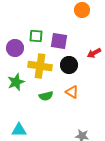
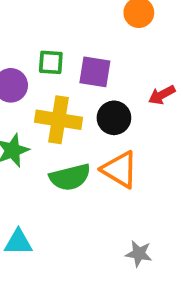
orange triangle: (72, 92) -> (120, 169), size x1.5
green semicircle: (46, 96) -> (70, 177), size x1.5

